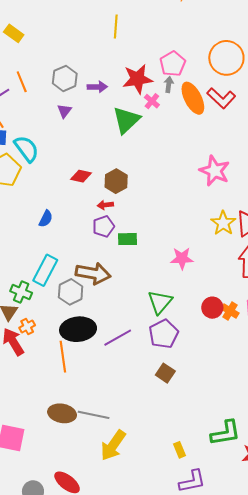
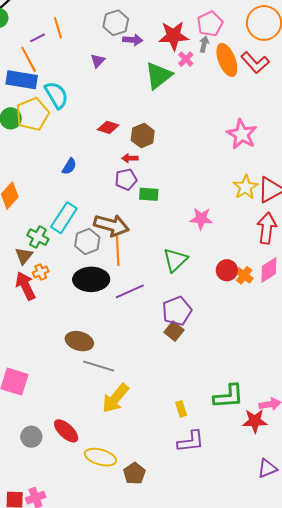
gray hexagon: (65, 78) -> (116, 23), moved
purple pentagon: (164, 334) -> (177, 311), moved
orange line: (63, 357) -> (118, 250), moved
brown ellipse: (62, 413) -> (79, 341), moved

